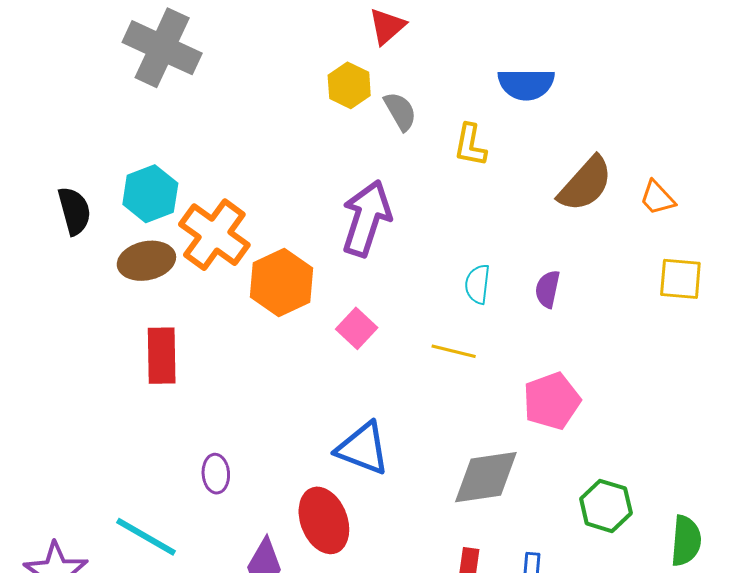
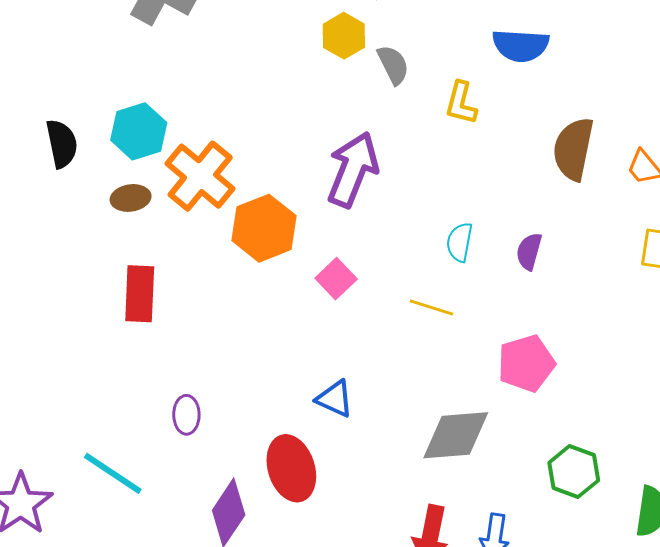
brown semicircle: (585, 184) -> (573, 149), turned 146
brown ellipse: (146, 261) -> (131, 198), size x0.7
blue triangle: (363, 448) -> (335, 399), size x0.7

